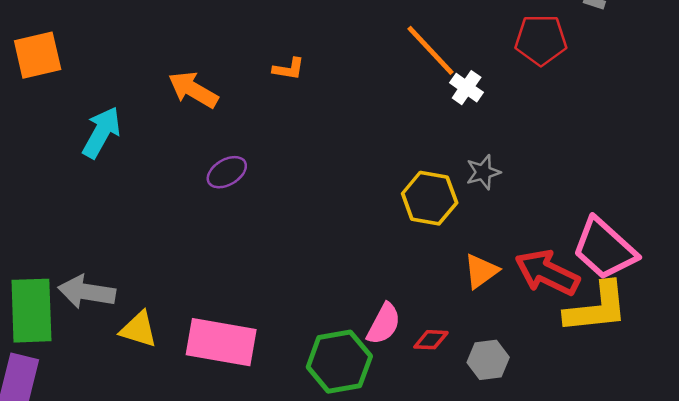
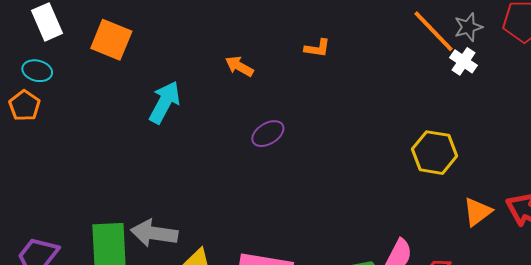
orange square: (38, 55) -> (111, 40), turned 36
orange arrow: (193, 90) -> (239, 66), size x0.7
gray star: (483, 172) -> (468, 27), moved

